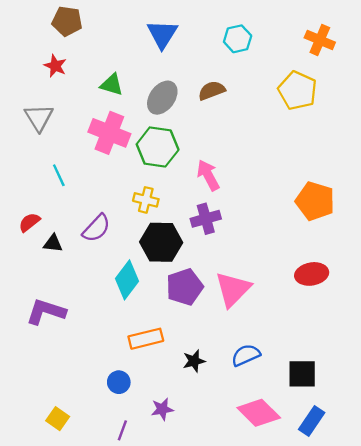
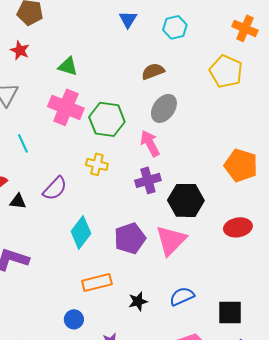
blue triangle: (162, 34) -> (128, 19), moved, size x0.7
gray ellipse: (162, 98) -> (164, 108), moved
black hexagon: (161, 242) -> (186, 200), moved

